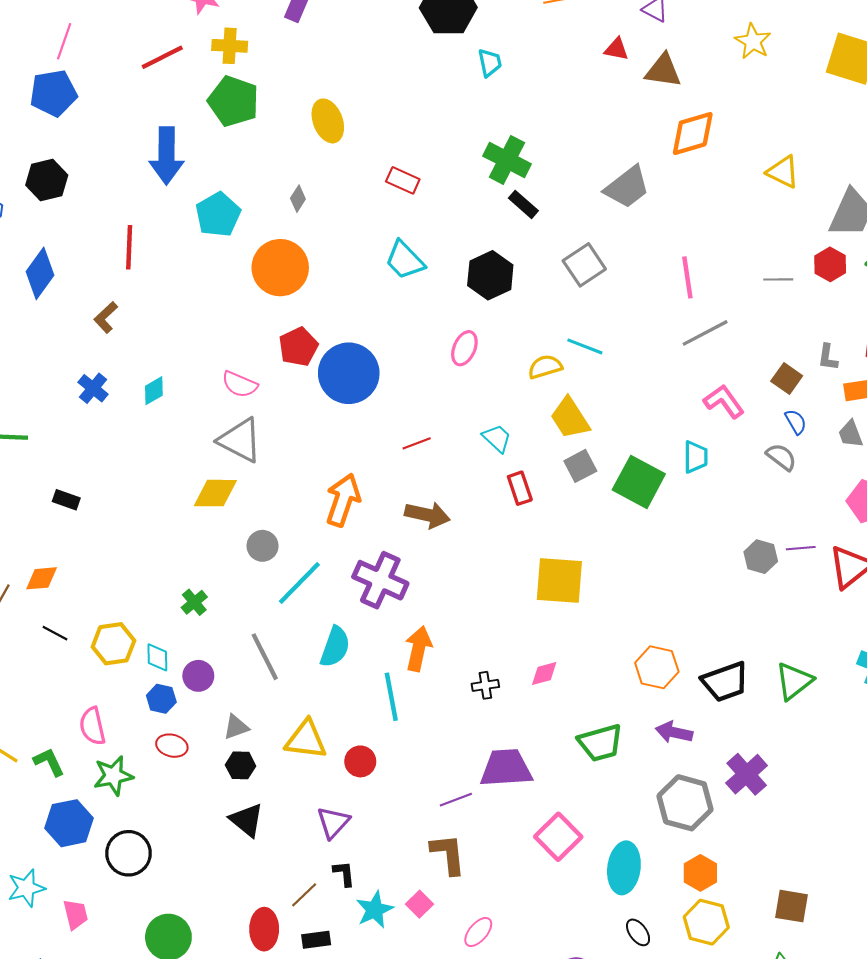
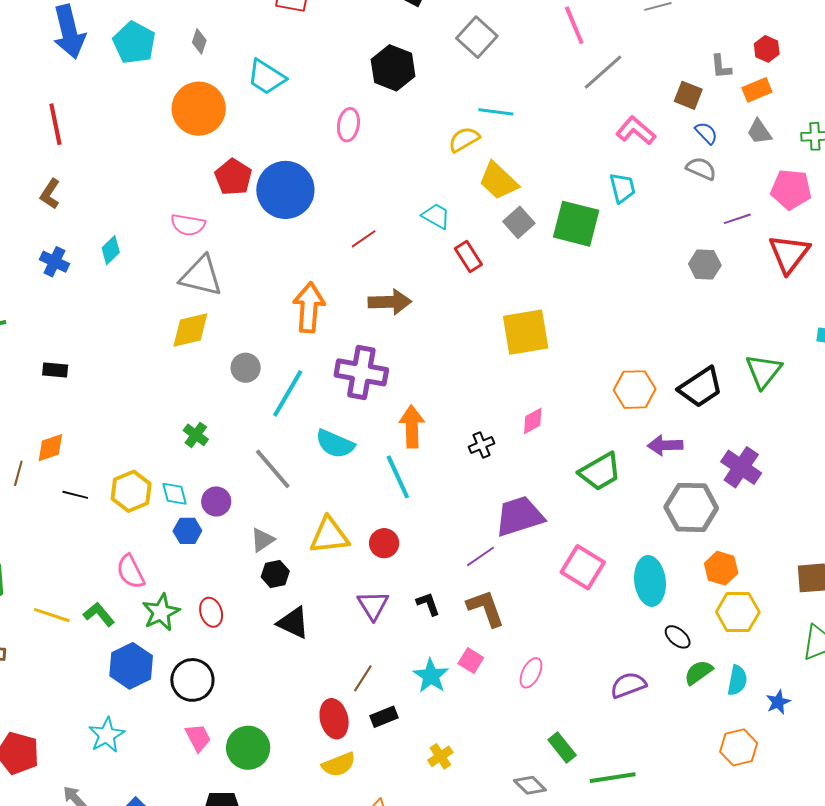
cyan pentagon: (218, 215) -> (134, 43), moved
cyan trapezoid: (405, 260) -> (266, 77), moved
pink ellipse: (464, 348) -> (348, 125), moved
purple line: (801, 548) -> (737, 219), moved
cyan semicircle: (335, 647) -> (335, 444), turned 108
red ellipse: (172, 746) -> (211, 612), moved, turned 72
black L-shape: (344, 874) -> (428, 604), moved
pink trapezoid: (76, 914) -> (198, 738), moved

